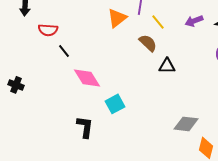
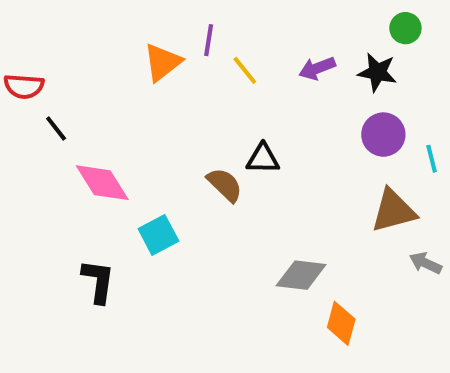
brown semicircle: (148, 43) -> (225, 185), moved

